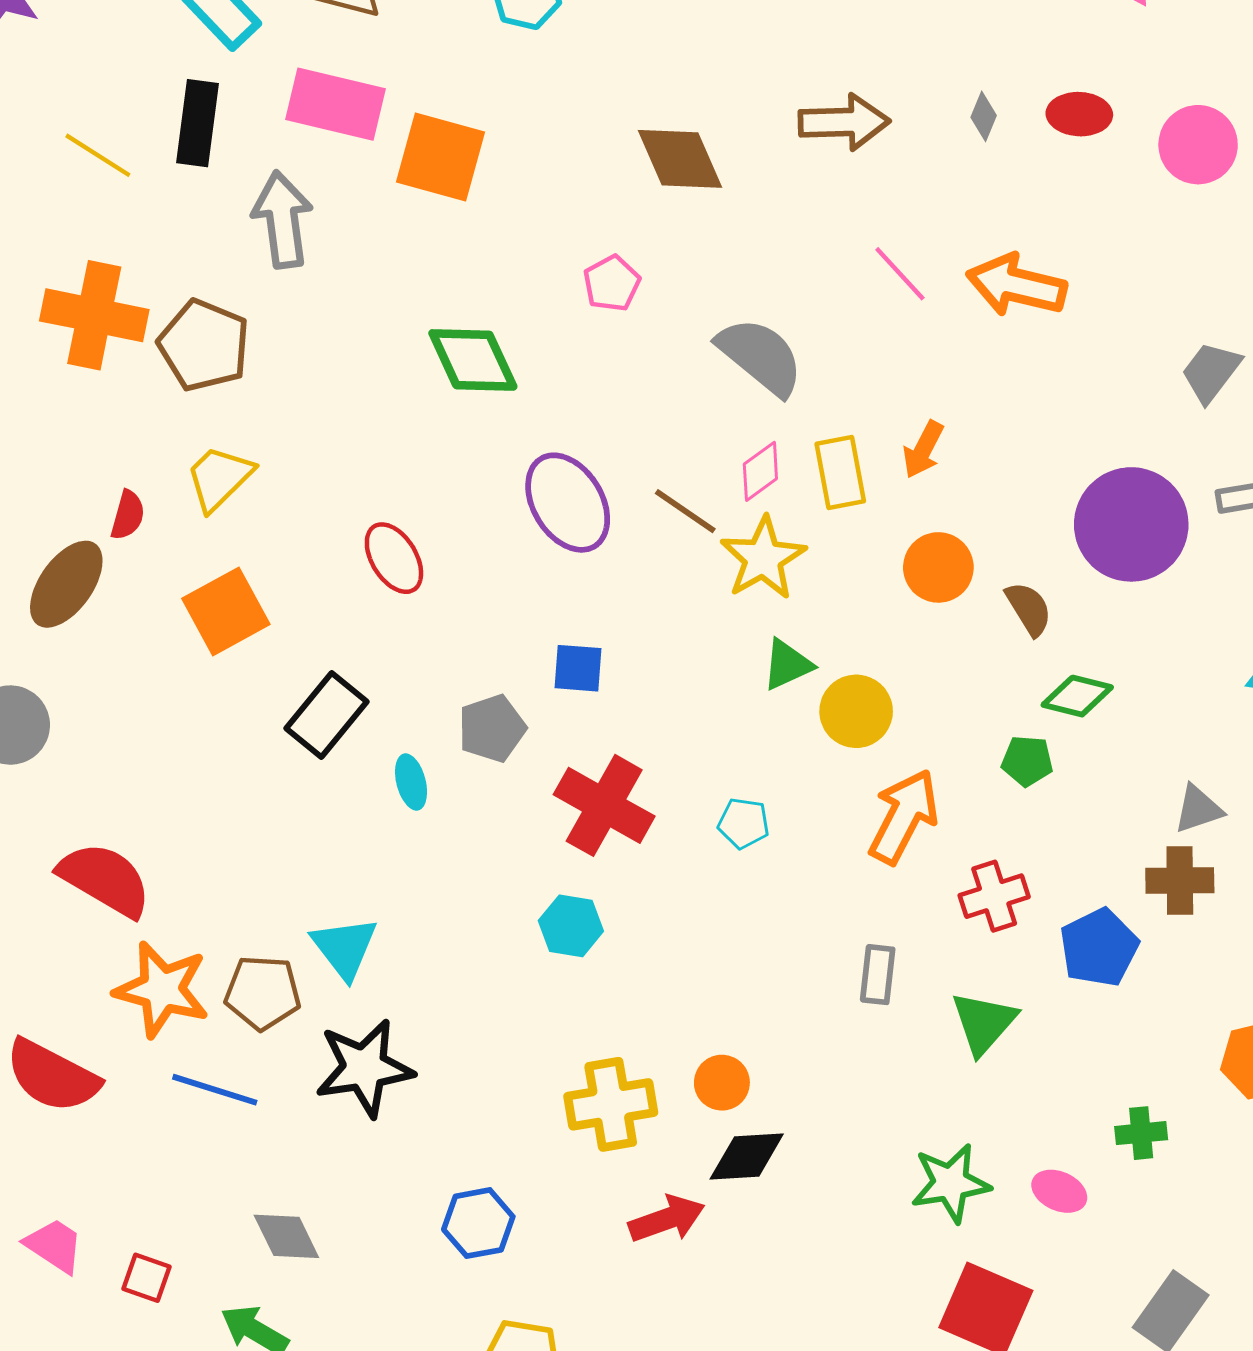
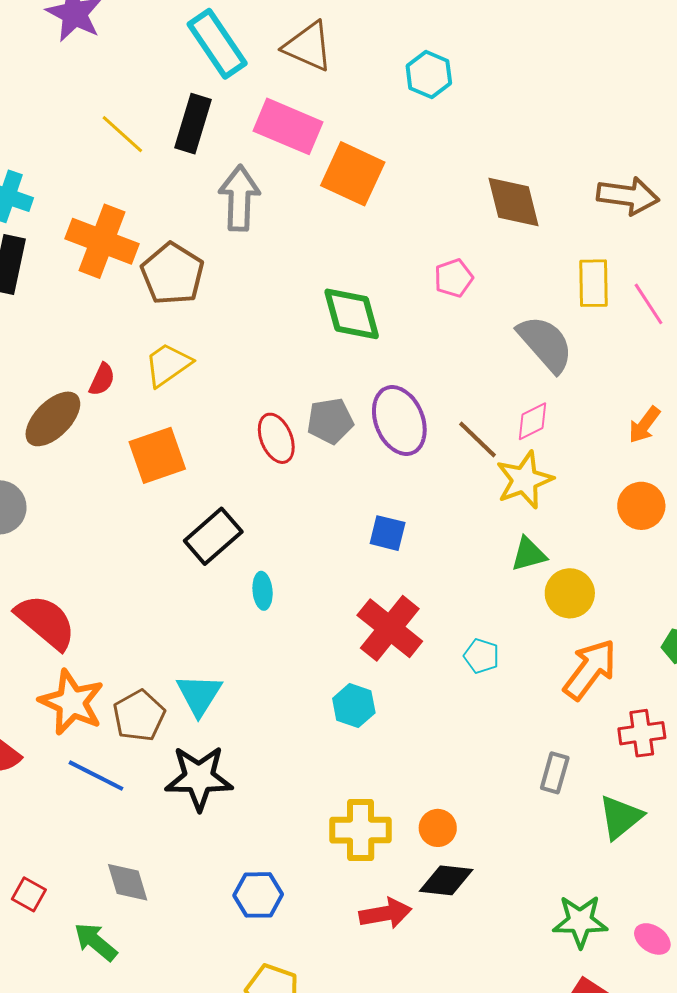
yellow rectangle: (840, 472) -> (594, 283), moved
gray pentagon: (492, 728) -> (330, 421), moved
brown pentagon: (263, 993) -> (139, 716), turned 30

